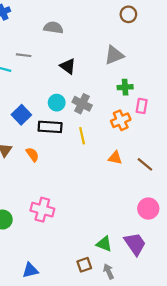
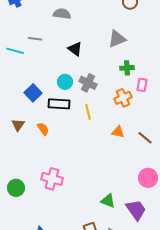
green triangle: (104, 244) -> (108, 201), moved

